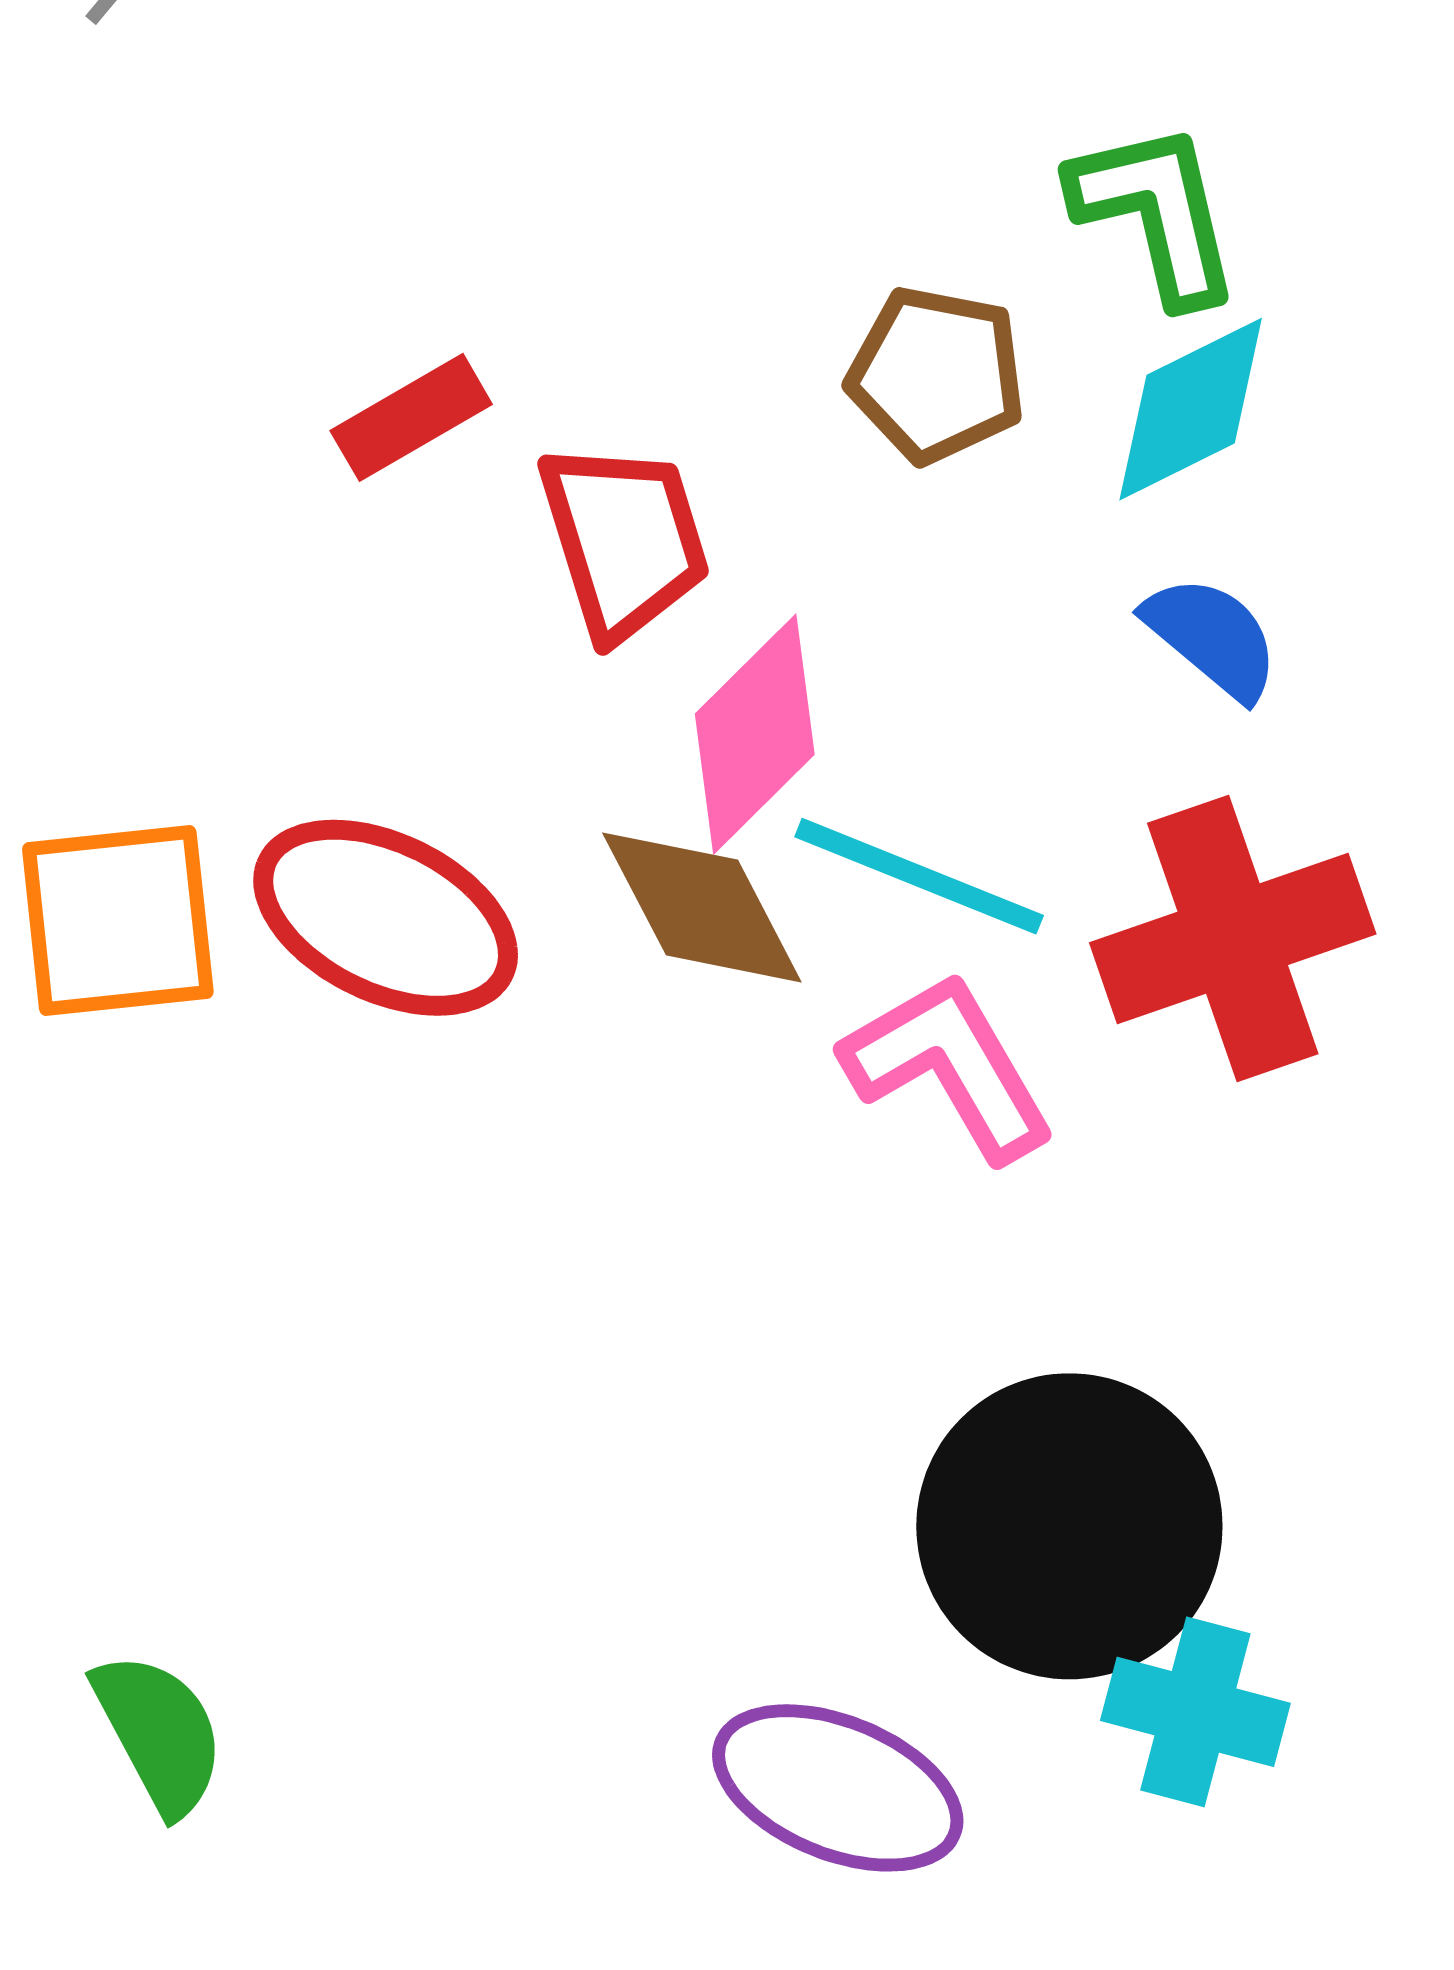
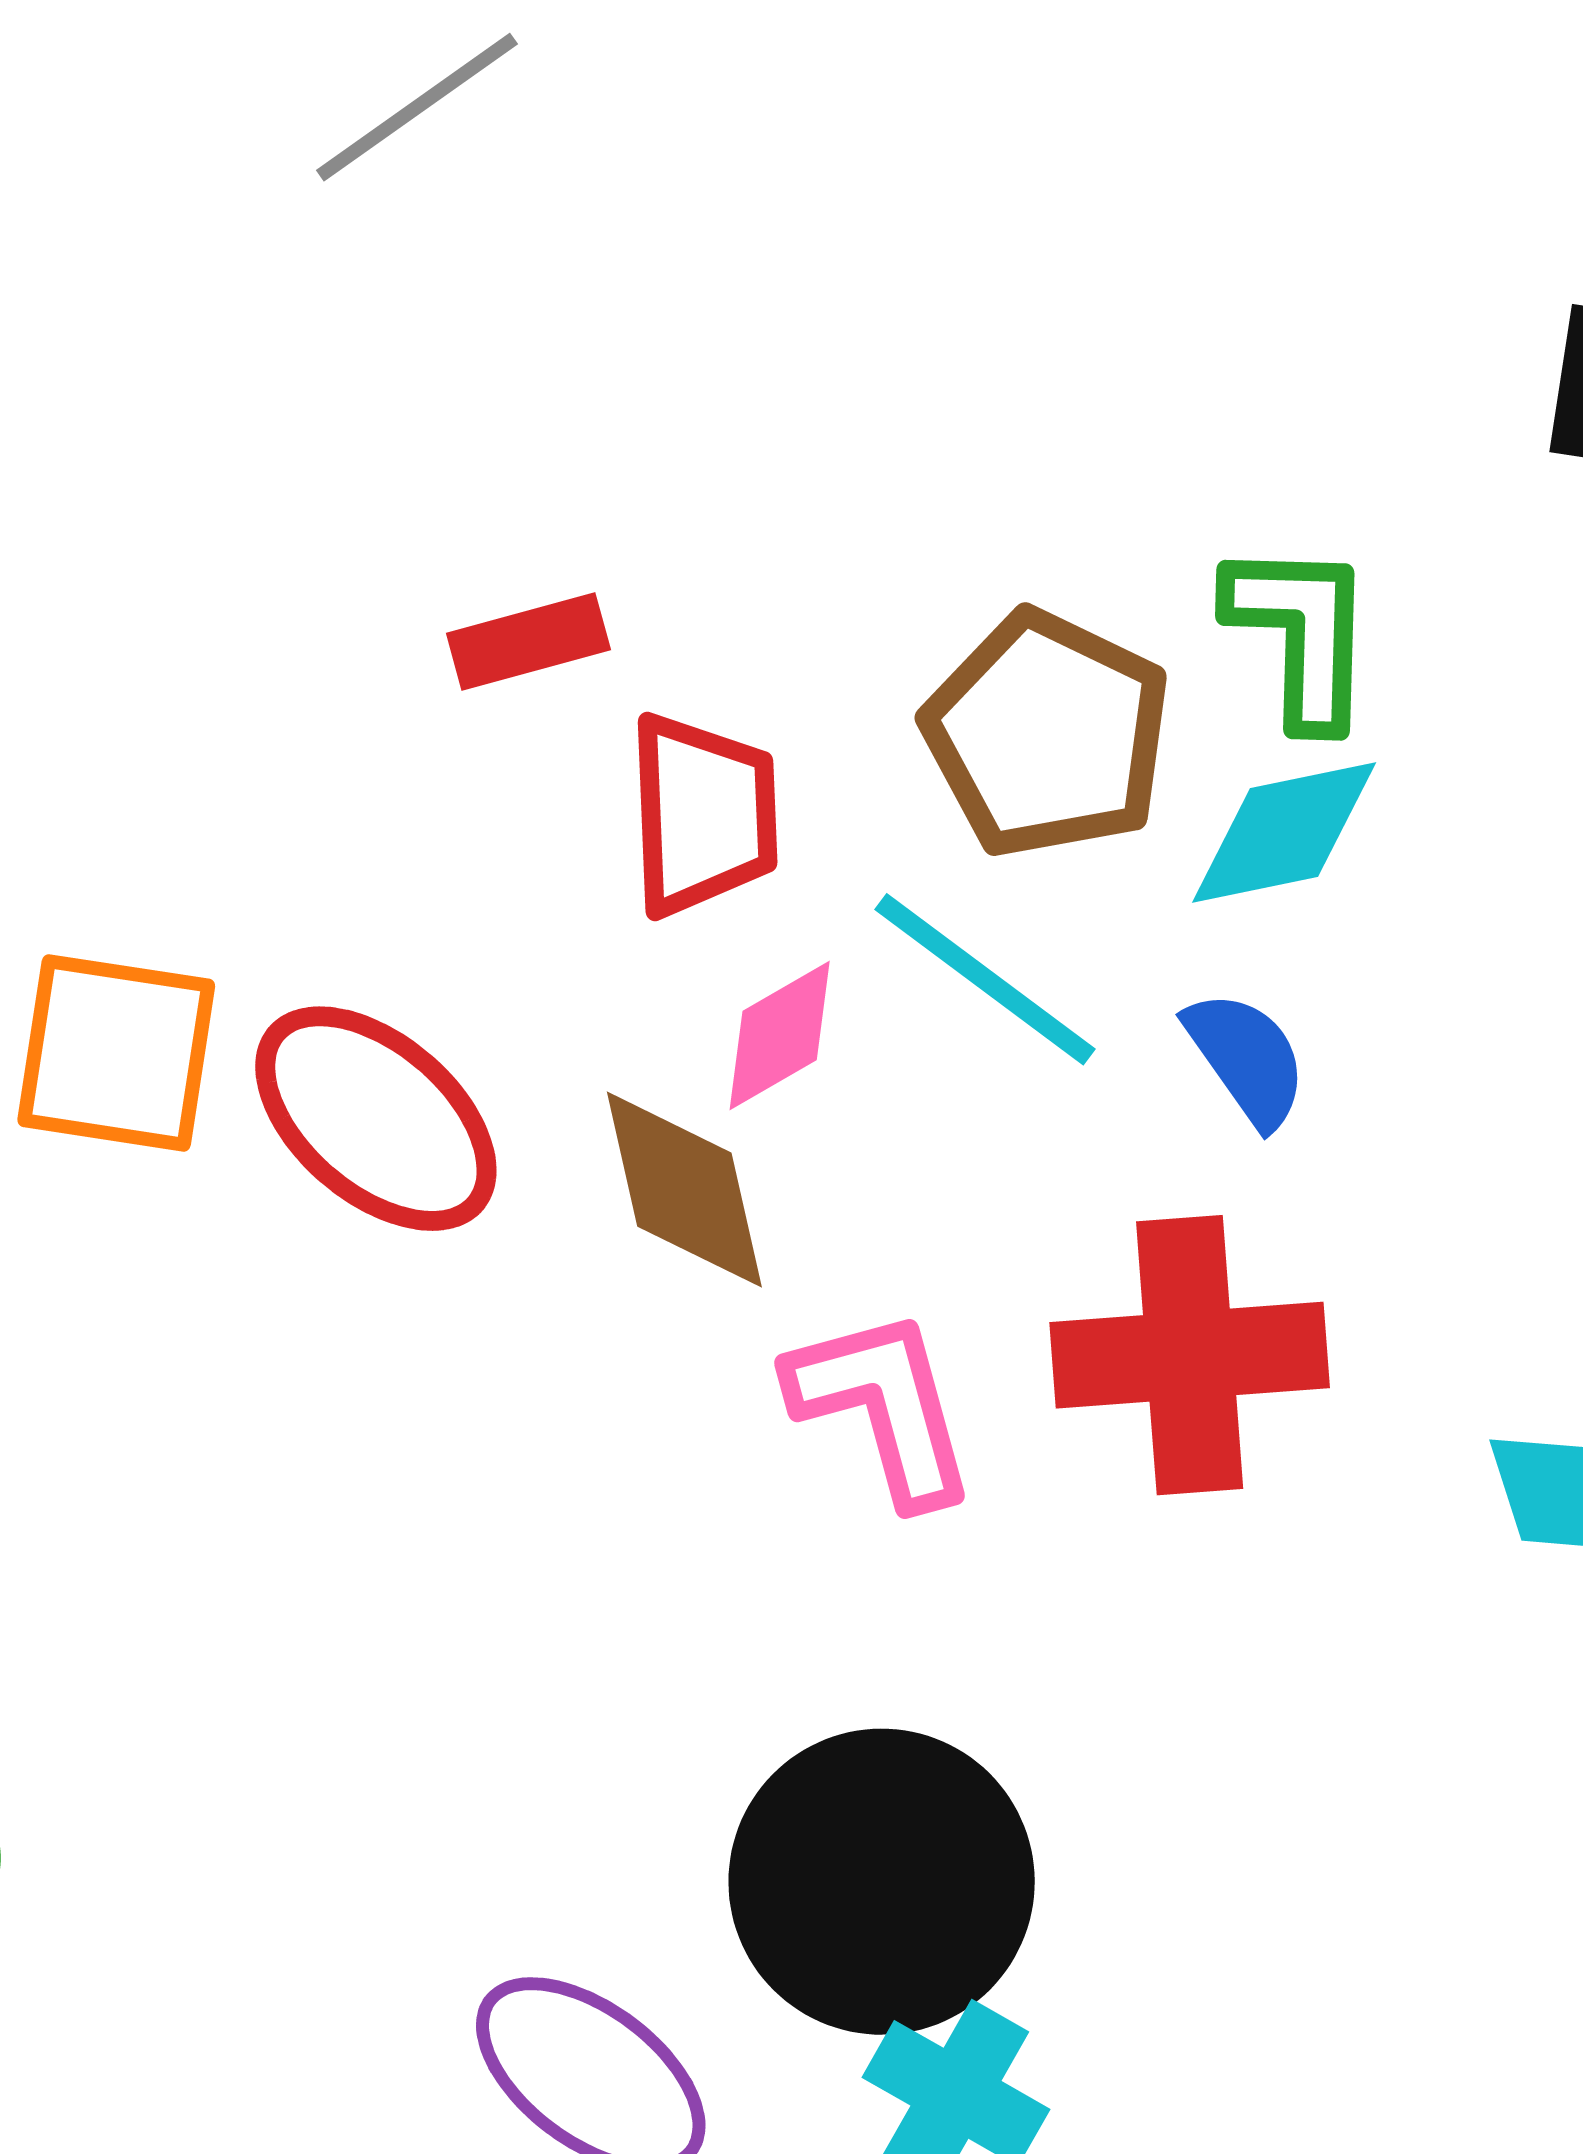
brown pentagon: (937, 375) -> (1047, 734), size x1.4
pink diamond: (755, 734) -> (780, 1035), size x0.7
cyan line: (919, 876) -> (985, 979), moved

